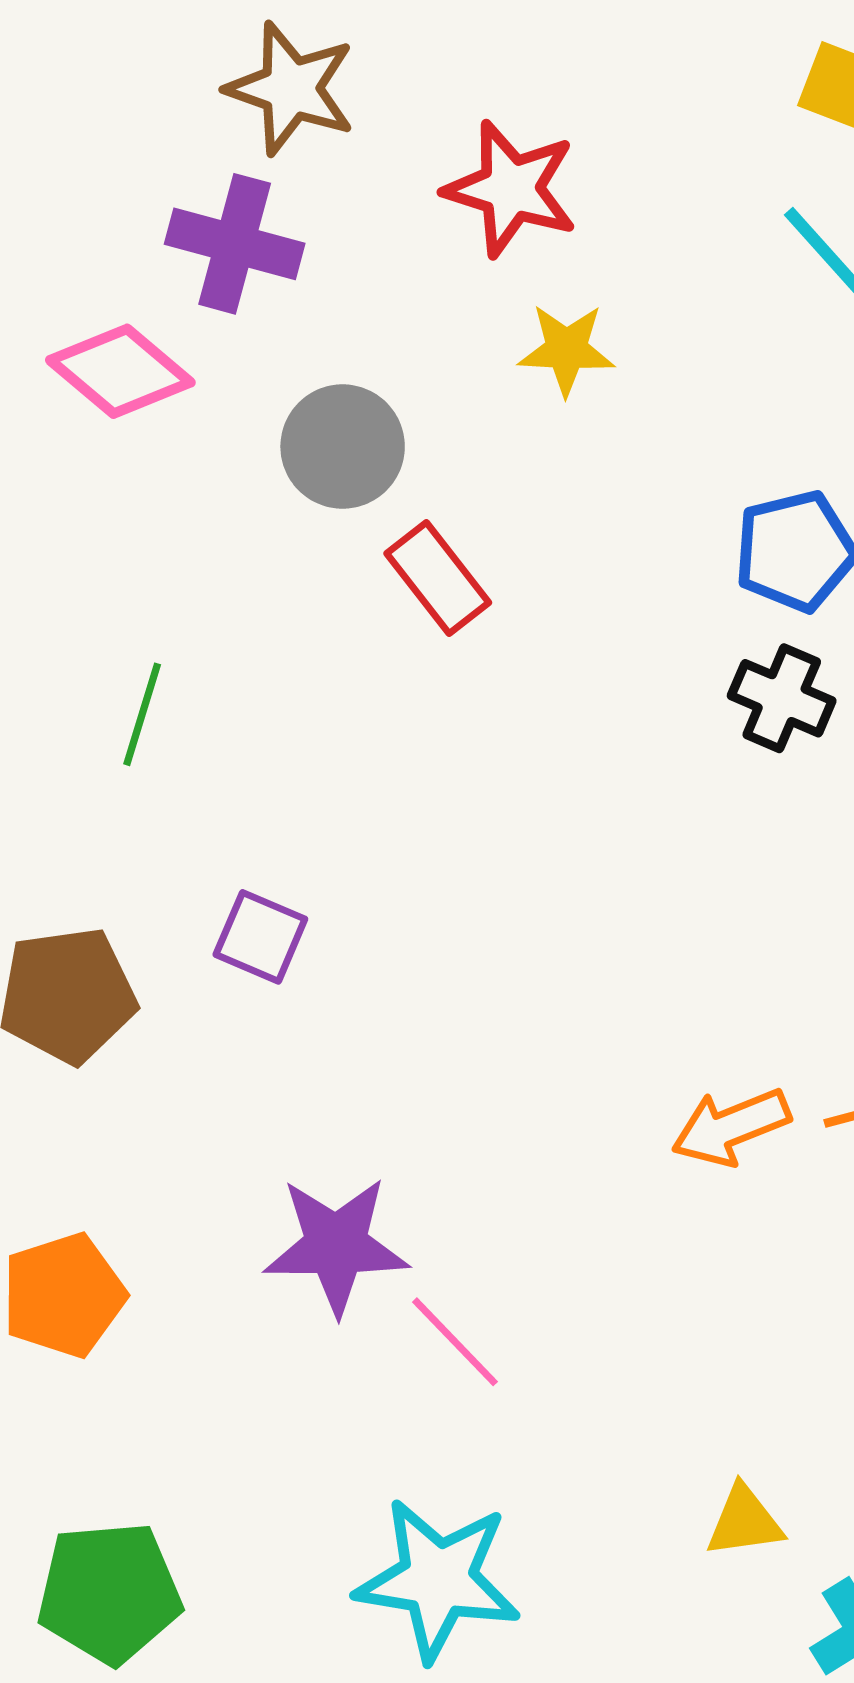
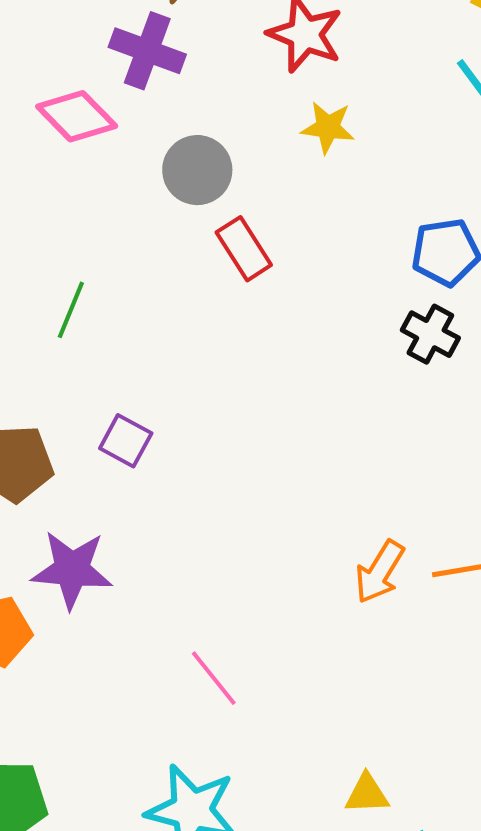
orange arrow: (731, 1127) -> (380, 572), turned -42
purple star: (336, 1245) -> (72, 570), moved

